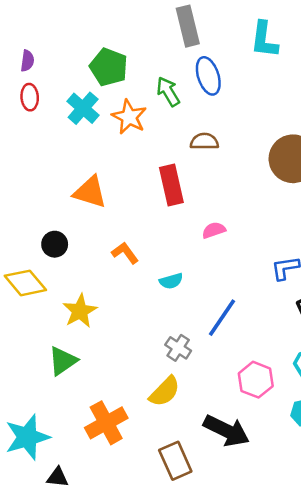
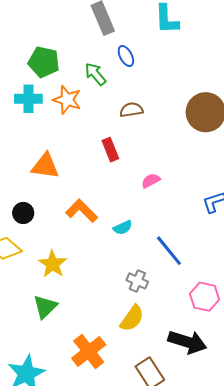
blue ellipse: (208, 76) -> (126, 56), size x0.7
cyan cross: (83, 108) -> (28, 99), turned -32
red rectangle: (171, 185) -> (110, 150), size x0.7
orange L-shape: (125, 253) -> (82, 211), size x1.4
blue line: (222, 318) -> (169, 251), turned -64

